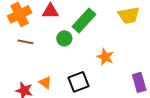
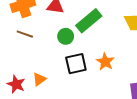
black square: (79, 82) -> (76, 64), moved
orange triangle: (45, 83) -> (39, 79), turned 40

